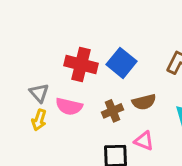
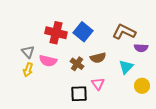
brown cross: (112, 111) -> (77, 64), turned -32
pink triangle: (144, 141) -> (98, 84), turned 32

